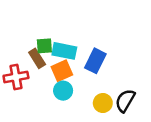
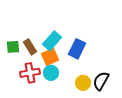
green square: (44, 46) -> (13, 47), moved
cyan rectangle: (64, 51) -> (52, 41), turned -60
red cross: (16, 77) -> (30, 73), moved

